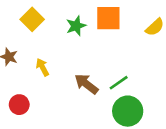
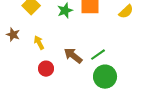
red circle: (19, 105) -> (46, 69), moved

